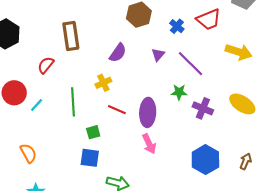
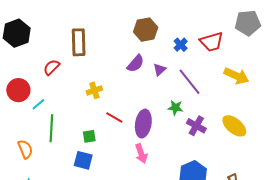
purple semicircle: (118, 53) -> (136, 64), moved
yellow cross: (103, 83) -> (94, 90), moved
green line: (73, 102) -> (51, 128), moved

